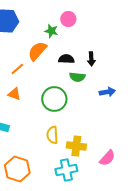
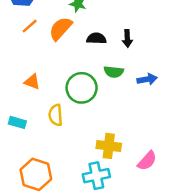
orange line: (17, 69) -> (30, 26), moved
green semicircle: (77, 77) -> (114, 72), moved
yellow semicircle: (52, 135) -> (56, 115), moved

